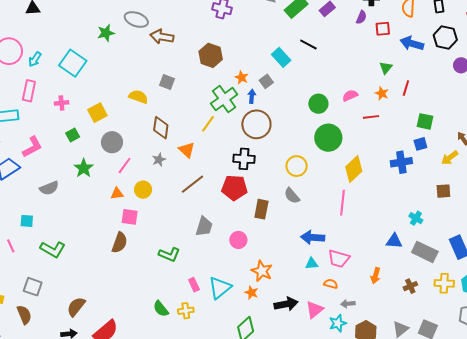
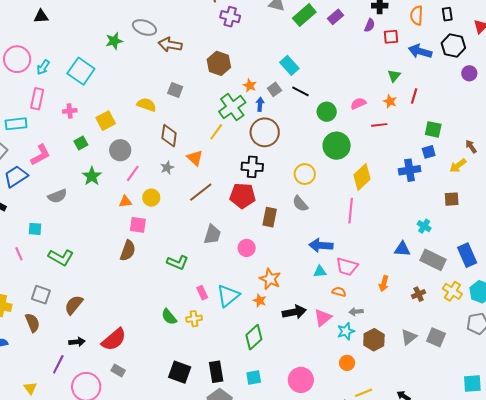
black line: (308, 44) -> (300, 91), moved
yellow cross: (444, 283) -> (452, 291), turned 30
brown semicircle: (76, 307) -> (74, 305), moved

